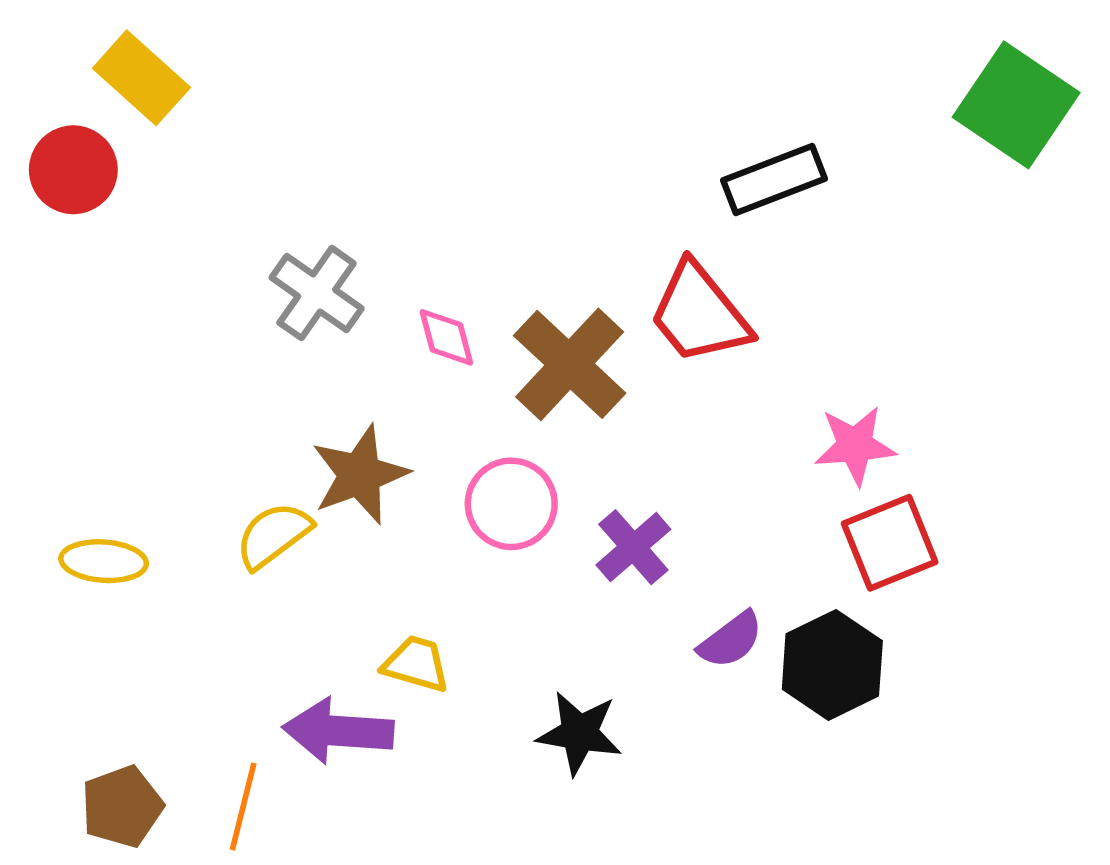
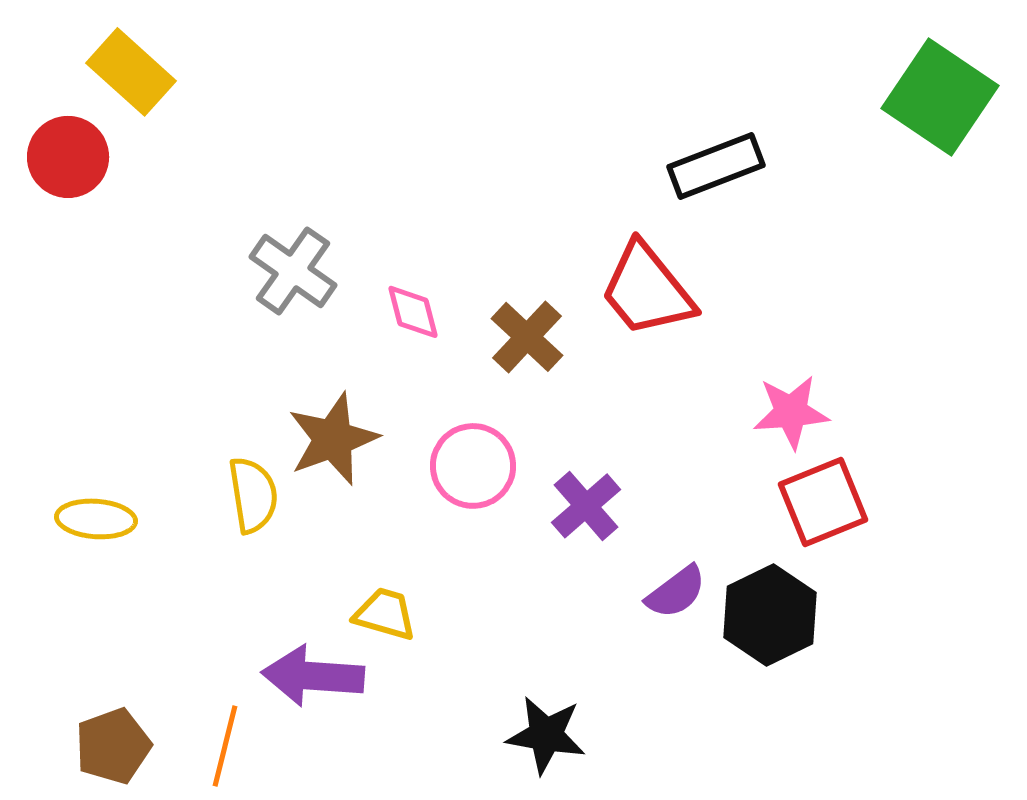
brown cross: (570, 364) -> (527, 337), size x0.7
yellow semicircle: (273, 535) -> (253, 495), turned 118
black star: (579, 733) -> (546, 735), moved

